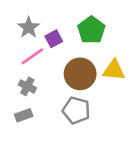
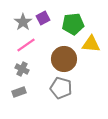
green pentagon: (91, 30) -> (73, 24), turned 30
purple square: (54, 39) -> (43, 18), moved
yellow triangle: (114, 70) -> (91, 44), moved

